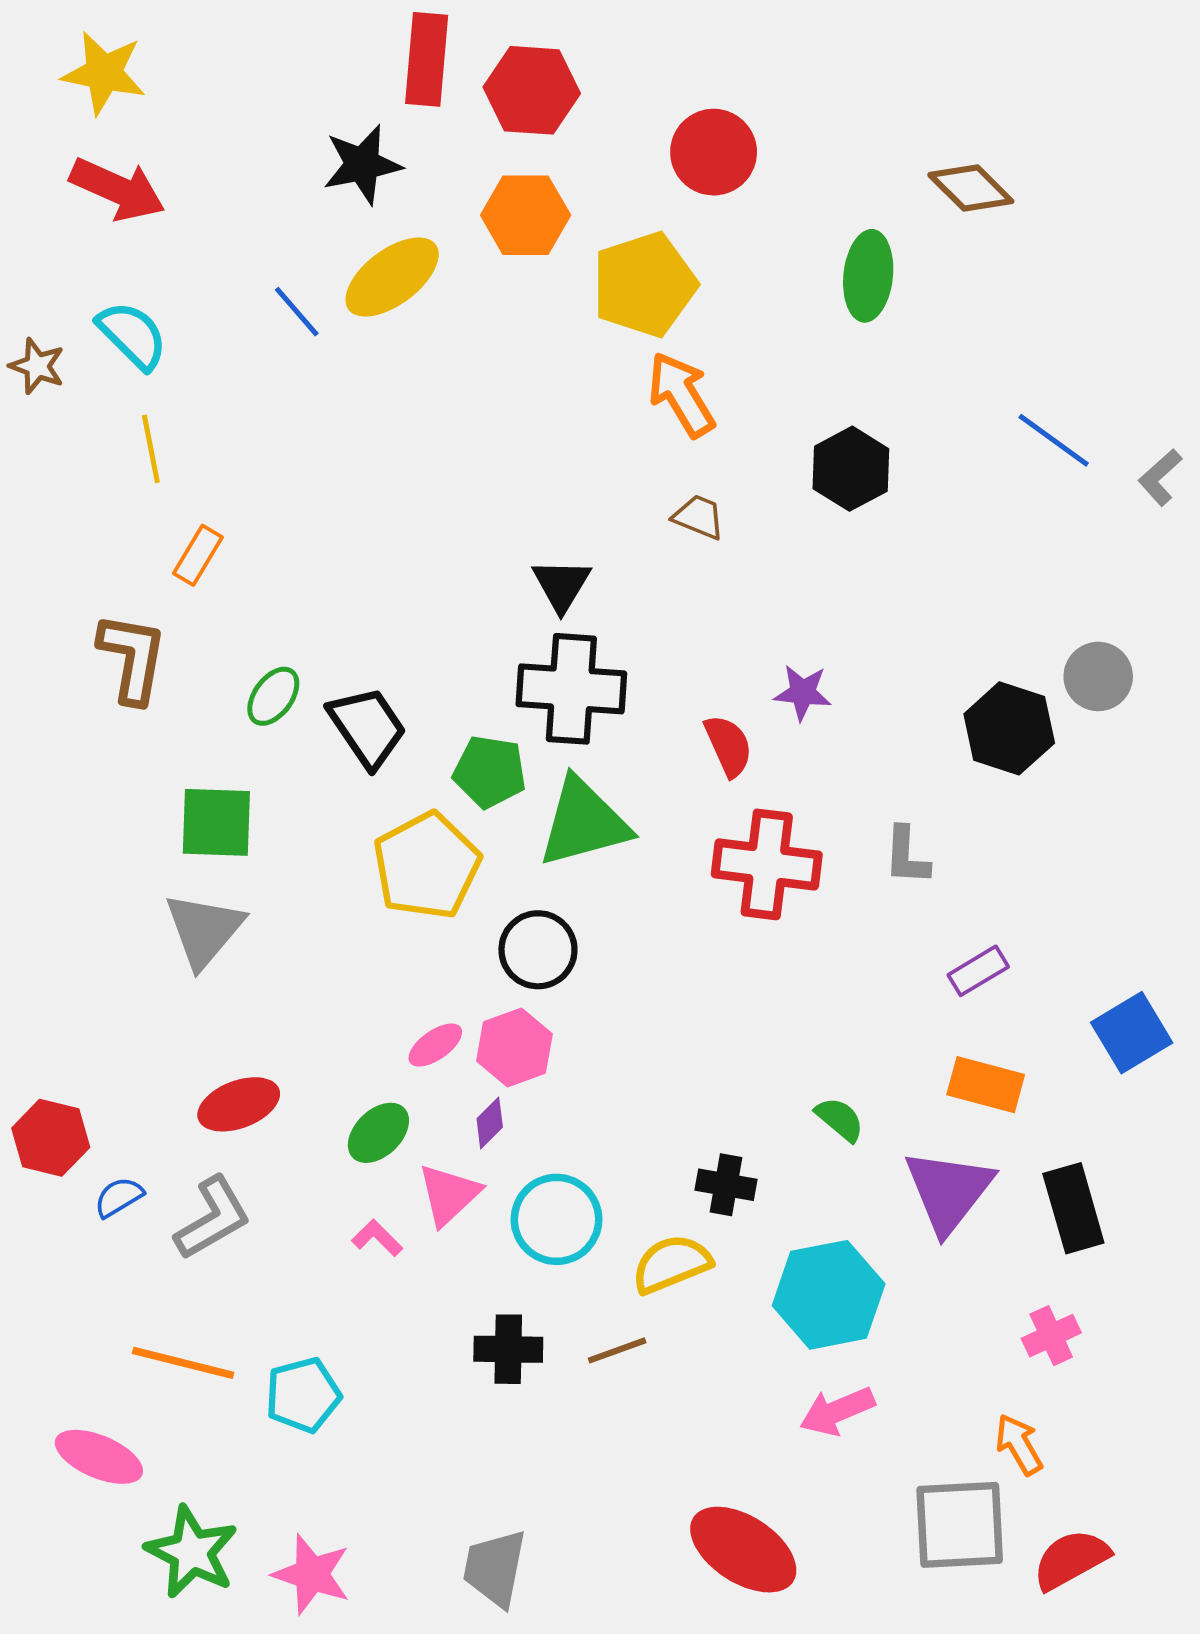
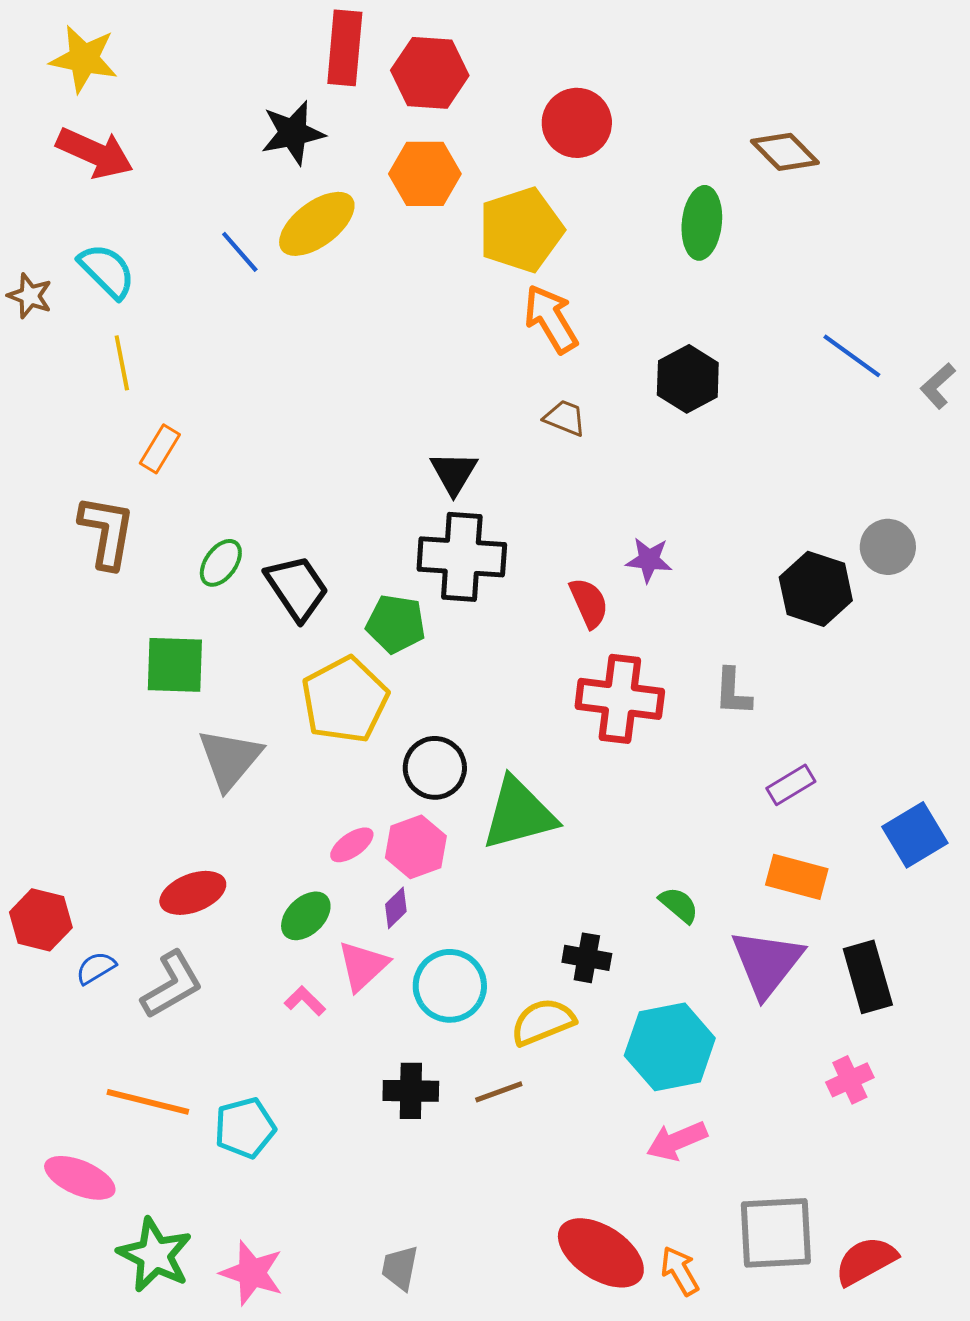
green triangle: (584, 822) -> (519, 814), moved
gray triangle: (204, 930) -> (230, 759), moved
orange arrow: (1019, 1444) -> (680, 1271), moved
gray trapezoid: (495, 1568) -> (400, 1268), size x0.7

